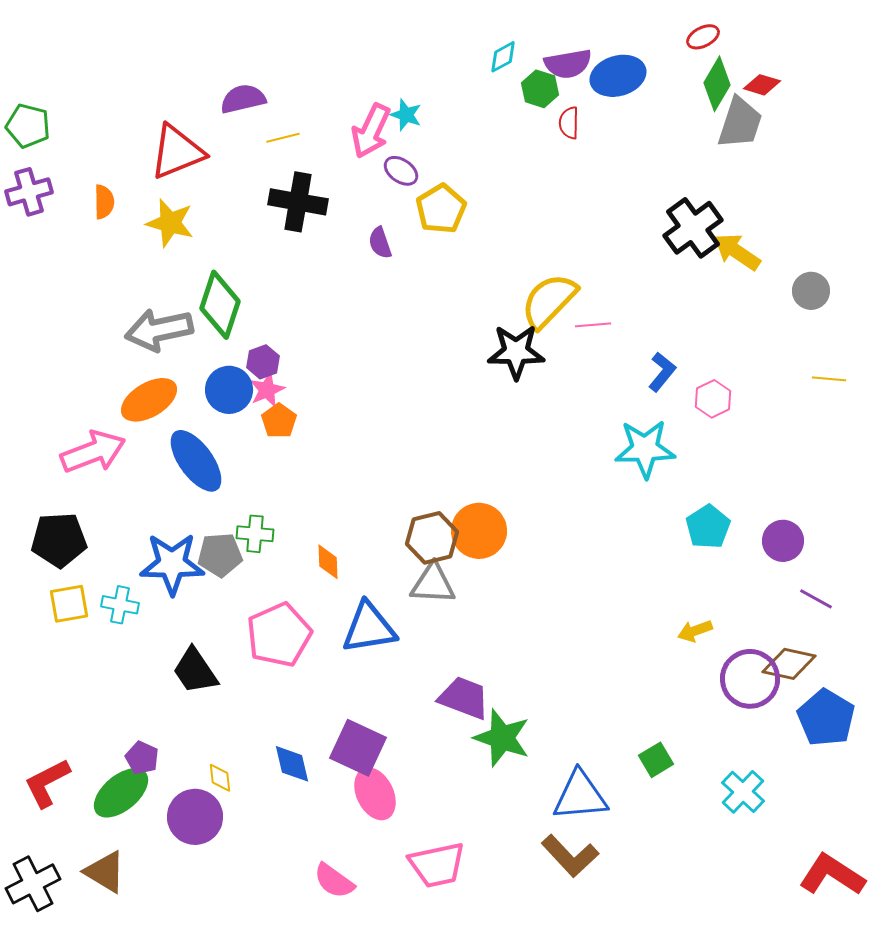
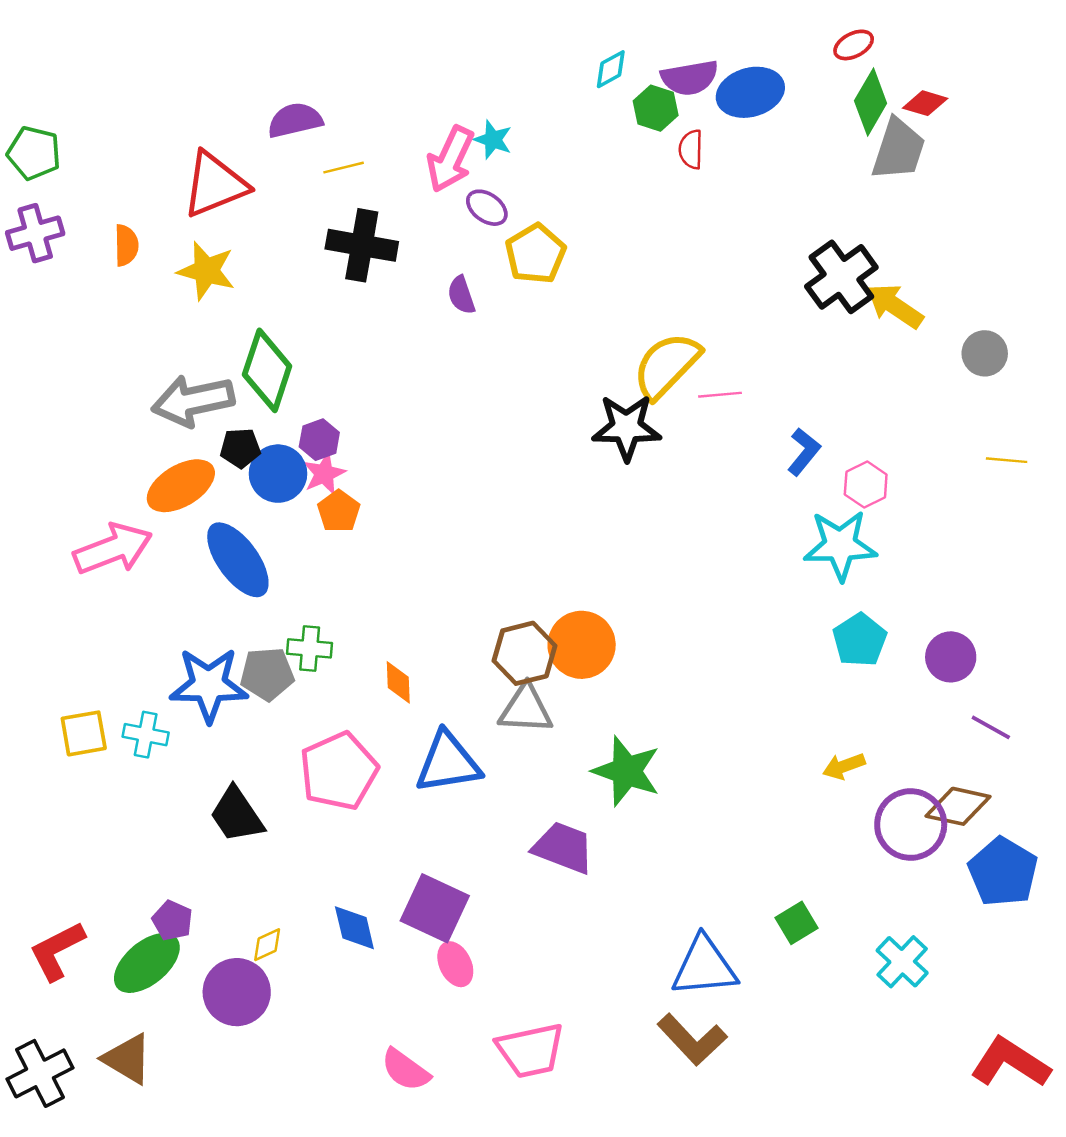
cyan star: (645, 449) -> (840, 545), moved
black pentagon: (59, 540) -> (240, 448), moved, size x0.6
green star: (502, 738) -> (627, 771), moved
yellow diamond: (220, 778) -> (267, 945), turned 72
pink ellipse: (375, 794) -> (455, 964), size x0.7

